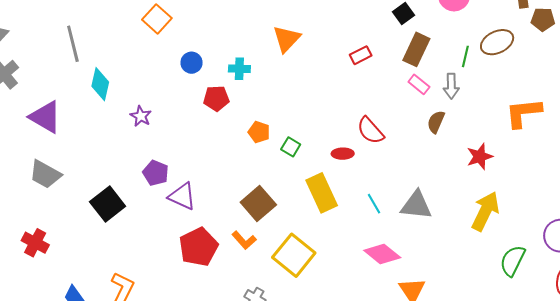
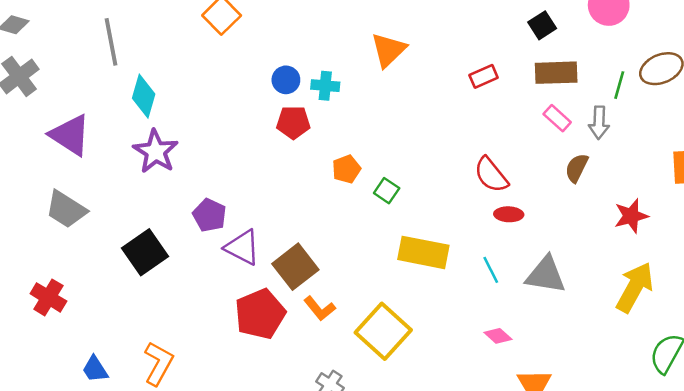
brown rectangle: (416, 49) -> (556, 73), turned 60
blue circle: (192, 63) -> (286, 80), moved
purple star: (141, 116) -> (156, 152), moved, size x1.6
orange pentagon: (259, 132) -> (346, 169), turned 30
red ellipse: (343, 154) -> (509, 214), moved
yellow rectangle: (322, 193) -> (423, 252), turned -57
brown square: (258, 204) -> (295, 267), moved
pink diamond: (382, 254) -> (498, 336), size x0.6

